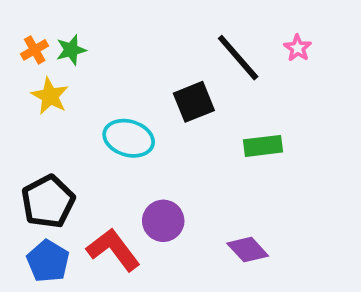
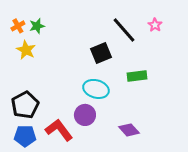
cyan ellipse: (129, 138) -> (96, 89), moved
blue pentagon: (48, 261) -> (25, 136), turned -30

